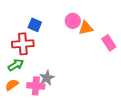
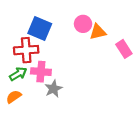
blue square: (35, 25) -> (40, 28), size x1.5
pink cross: (36, 86) -> (41, 72), moved

